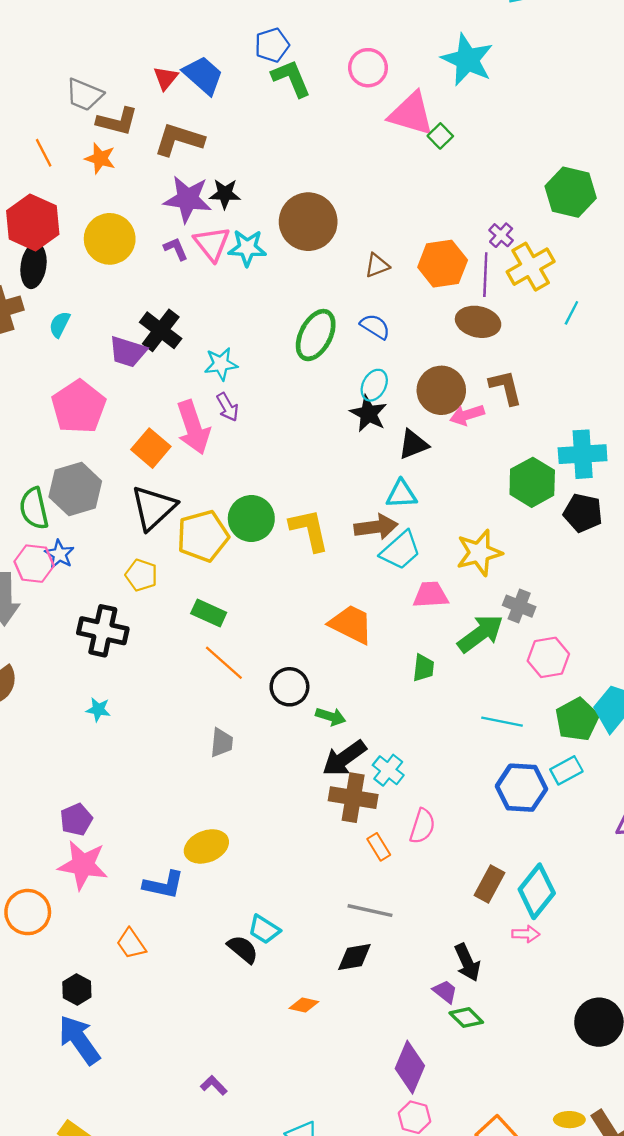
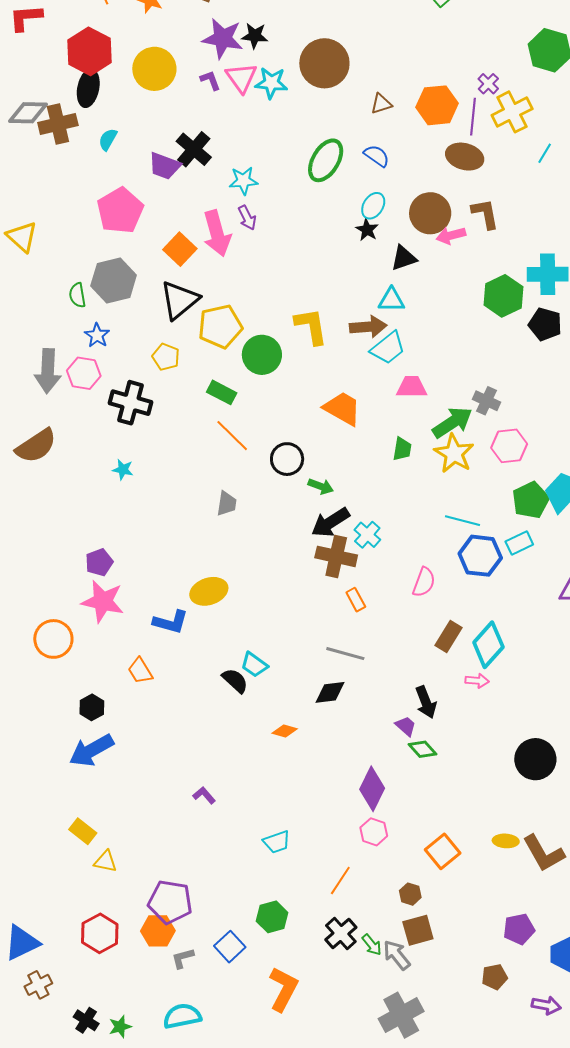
black star: (368, 414) -> (367, 230), size x0.7
green semicircle: (34, 508) -> (77, 295), size x0.7
green circle: (251, 519) -> (262, 355), moved
yellow star: (479, 553) -> (454, 453), moved, turned -30
pink hexagon: (34, 564) -> (84, 373), moved
cyan line: (502, 722) -> (462, 521), moved
pink semicircle: (422, 826) -> (424, 582), moved
blue arrow: (79, 1040) -> (91, 750), turned -87

